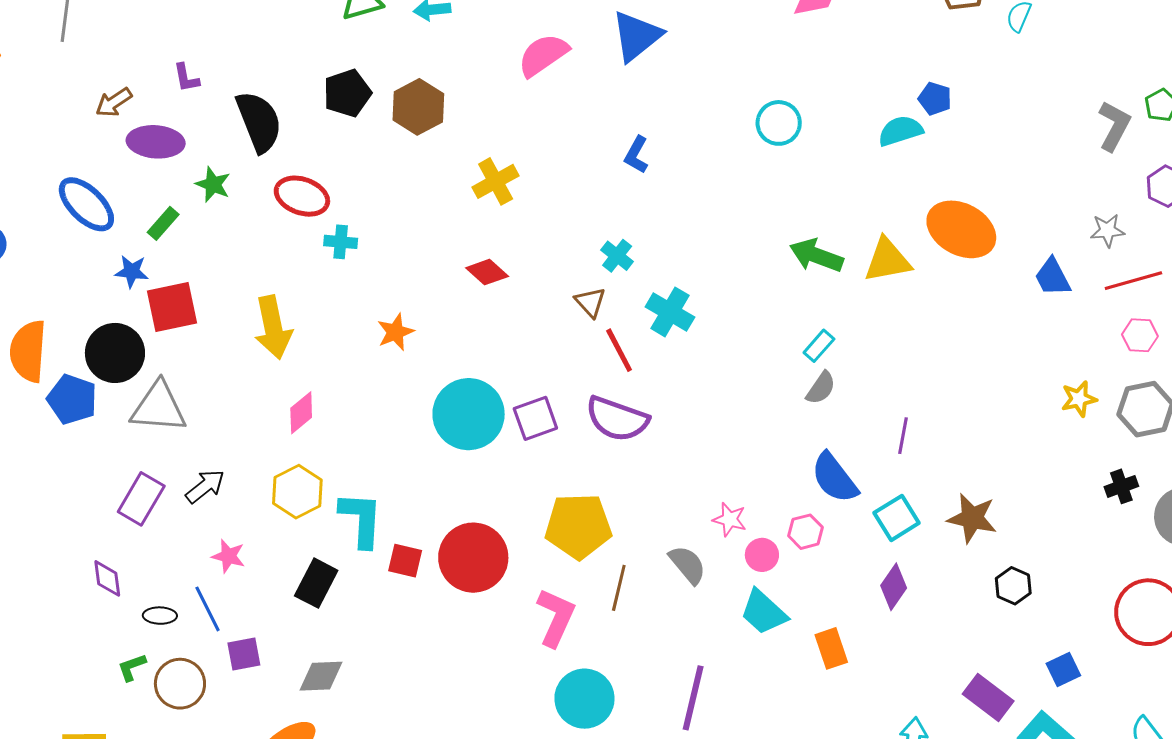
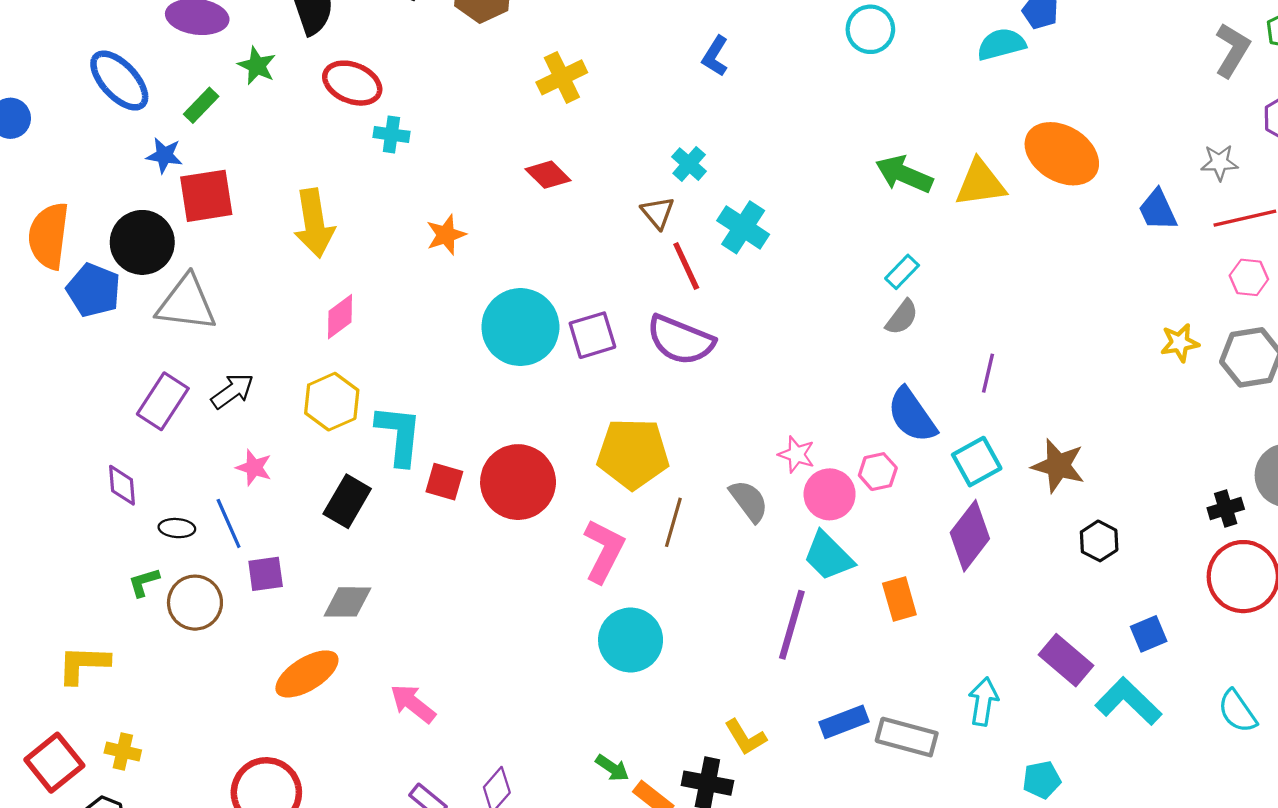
black cross: (1121, 486) -> (1226, 509), moved
pink circle: (762, 555) -> (830, 494), size x1.4
purple diamond: (894, 587) -> (970, 536), size x1.4
purple line: (693, 698) -> (792, 625), moved

